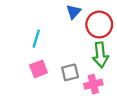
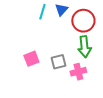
cyan line: (36, 39) -> (42, 12), moved

